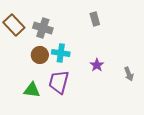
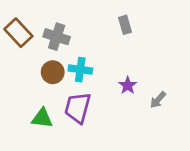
gray arrow: (129, 74) -> (158, 100), moved, turned 64

